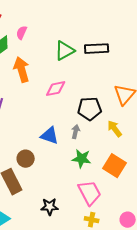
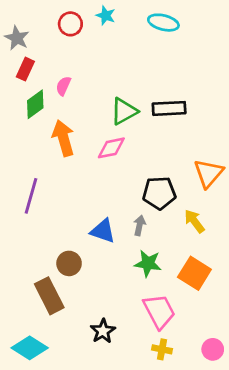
pink diamond: (56, 89) -> (111, 148), moved
black star: (50, 207) -> (103, 331), turned -30

